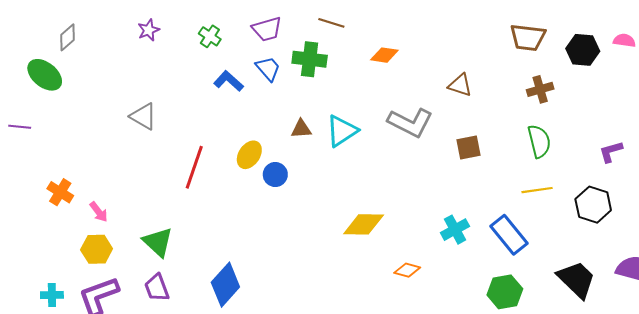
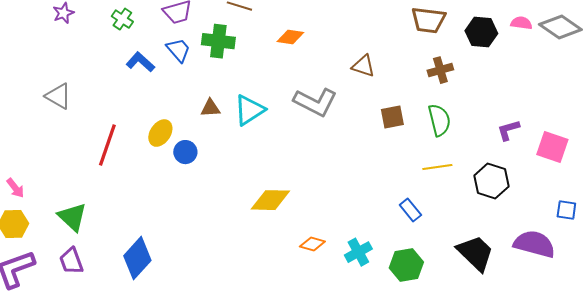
brown square: (468, 148) -> (392, 117), moved
cyan cross: (455, 230) -> (358, 252), moved
blue rectangle: (509, 235) -> (410, 210), size x0.6

